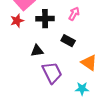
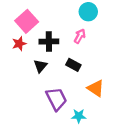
black triangle: (37, 51) -> (40, 66), moved, turned -40
cyan star: (82, 89) -> (79, 116), moved

